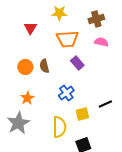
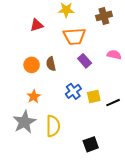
red triangle: (30, 28) -> (37, 25), turned 40
pink semicircle: (101, 42) -> (114, 55), moved
yellow square: (82, 114) -> (94, 96), moved
yellow semicircle: (59, 127) -> (53, 126), moved

